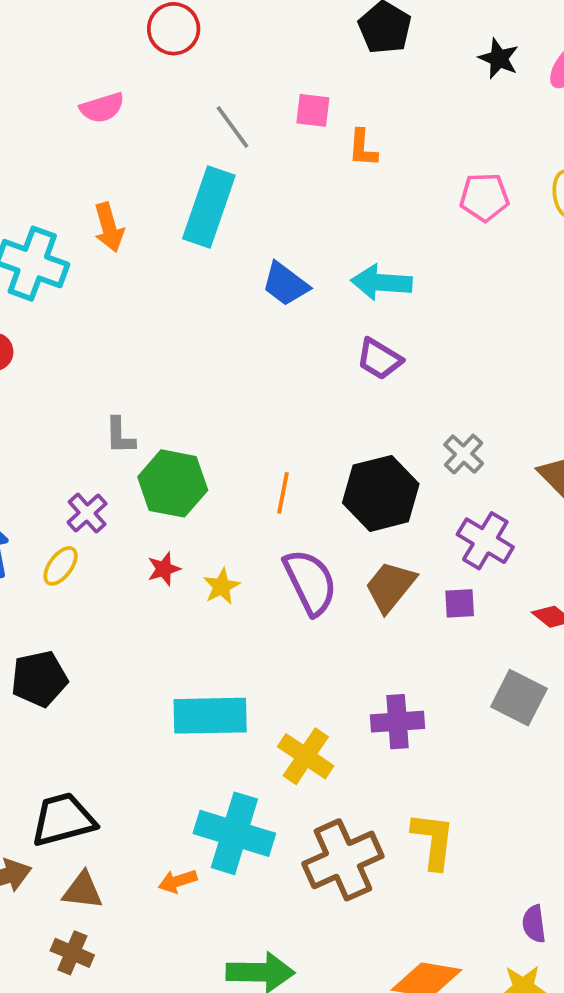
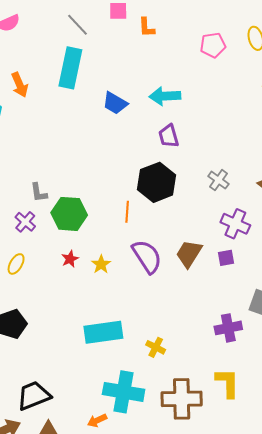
purple trapezoid: (379, 359) -> (169, 136), turned 50
black hexagon: (381, 493) -> (157, 182), moved
purple cross: (87, 513) -> (25, 222), moved
purple cross: (398, 722) -> (228, 328), moved
yellow cross: (306, 756) -> (156, 347), size x0.7
brown cross: (343, 860) -> (182, 399), turned 30

